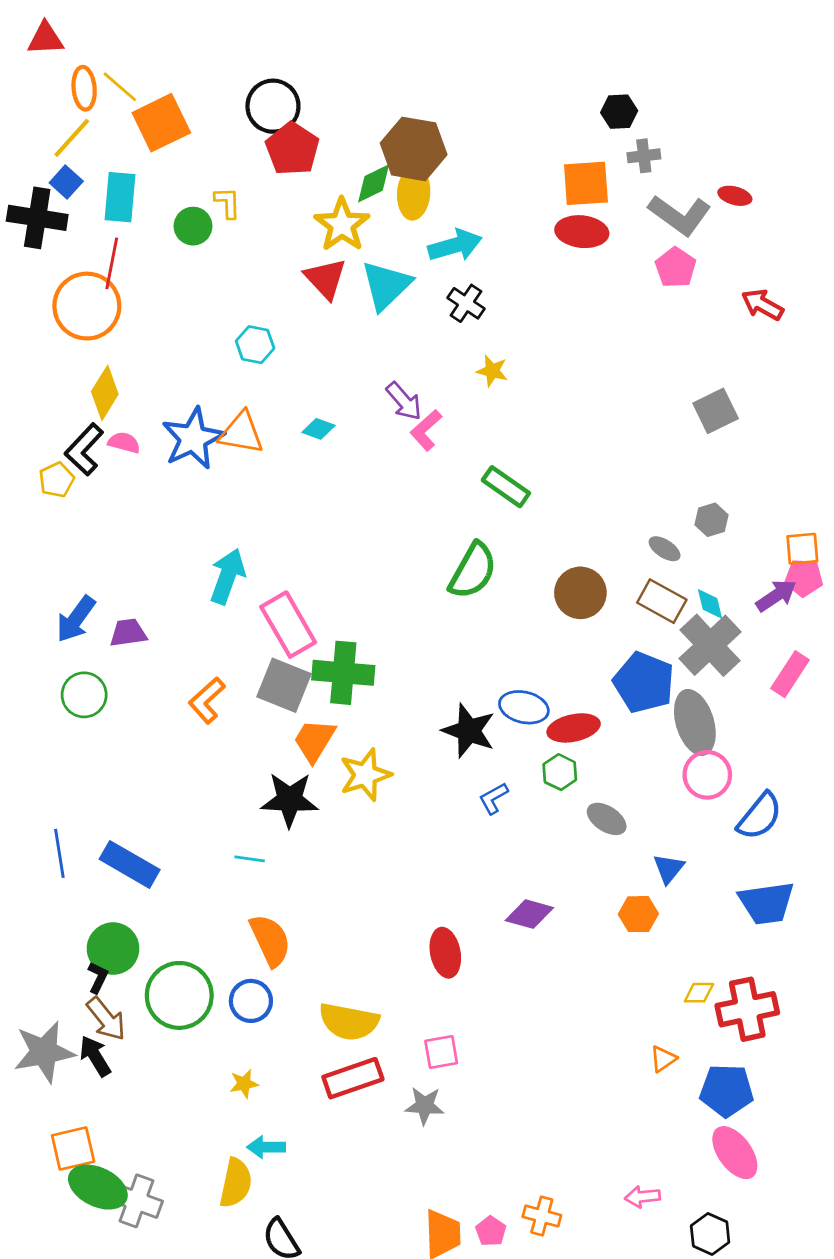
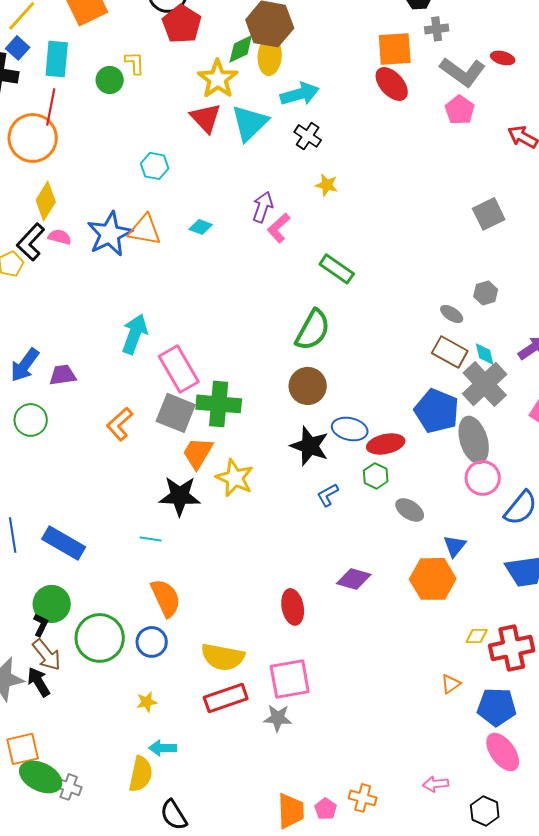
red ellipse: (582, 232) -> (392, 84), turned 42
purple arrow: (404, 401) -> (263, 207), turned -120
brown circle: (580, 593) -> (308, 386), moved
yellow star: (365, 775) -> (235, 478), turned -30
orange hexagon: (638, 914) -> (433, 579), size x1.6
pink square: (441, 1052) -> (290, 679), size x1.6
gray cross: (136, 1201) -> (69, 787), size x0.7

